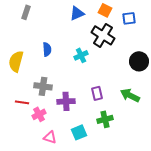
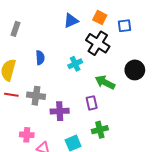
gray rectangle: (26, 12) -> (15, 29), moved
green arrow: (130, 95) -> (105, 82), moved
red line: (22, 102) -> (11, 95), moved
pink cross: (39, 114) -> (27, 135), moved, turned 32

